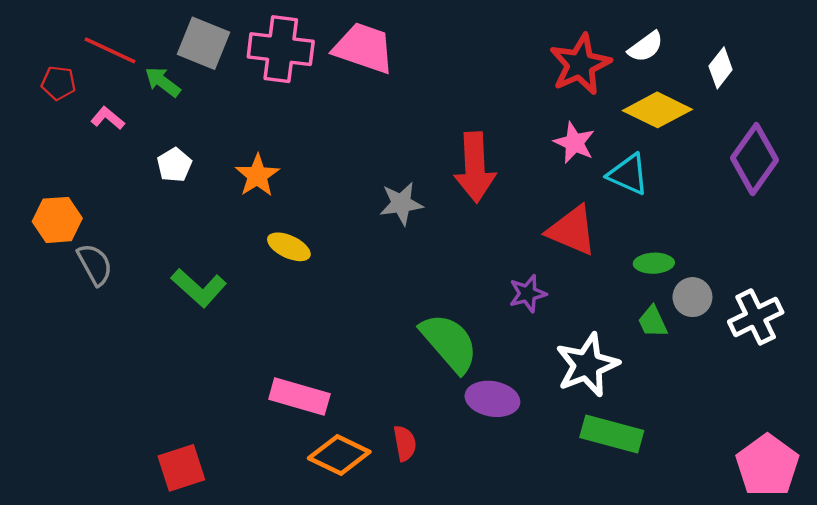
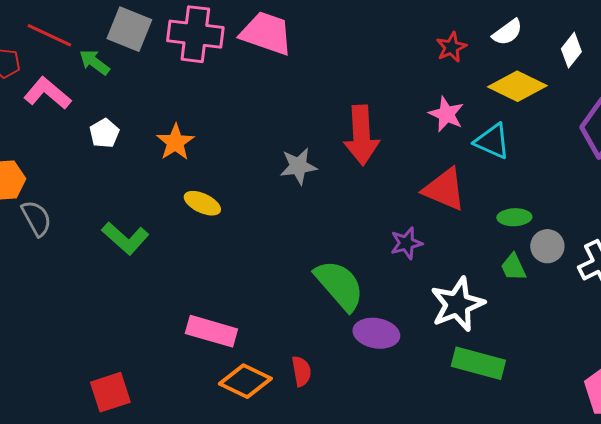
red star: (580, 64) -> (451, 47), size x0.6
pink L-shape: (108, 118) -> (47, 93), size x1.6

